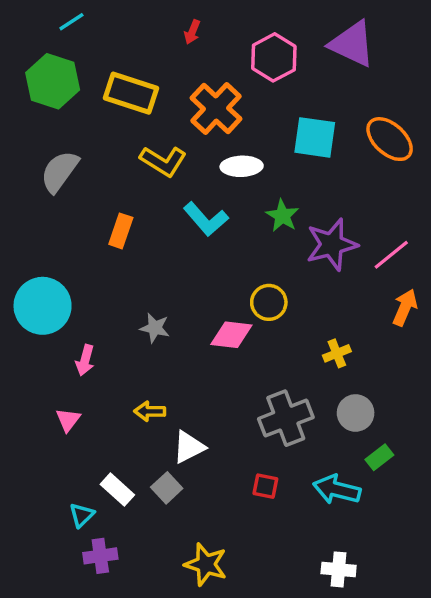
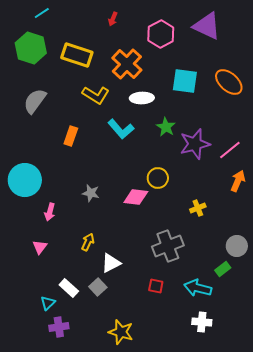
yellow arrow: (150, 411) -> (88, 242), turned 114
gray circle: (356, 413) -> (237, 246), moved
white cross: (339, 569) -> (202, 322), moved

